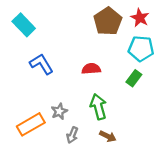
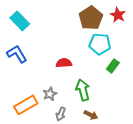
cyan pentagon: (141, 49) -> (100, 44), moved
blue L-shape: (41, 64) -> (17, 54), moved
red semicircle: (91, 69) -> (64, 63), moved

